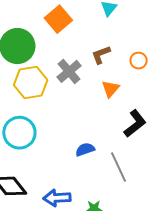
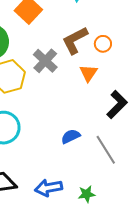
brown L-shape: (101, 55) -> (75, 40), size x1.4
orange circle: (139, 61) -> (103, 44), moved

